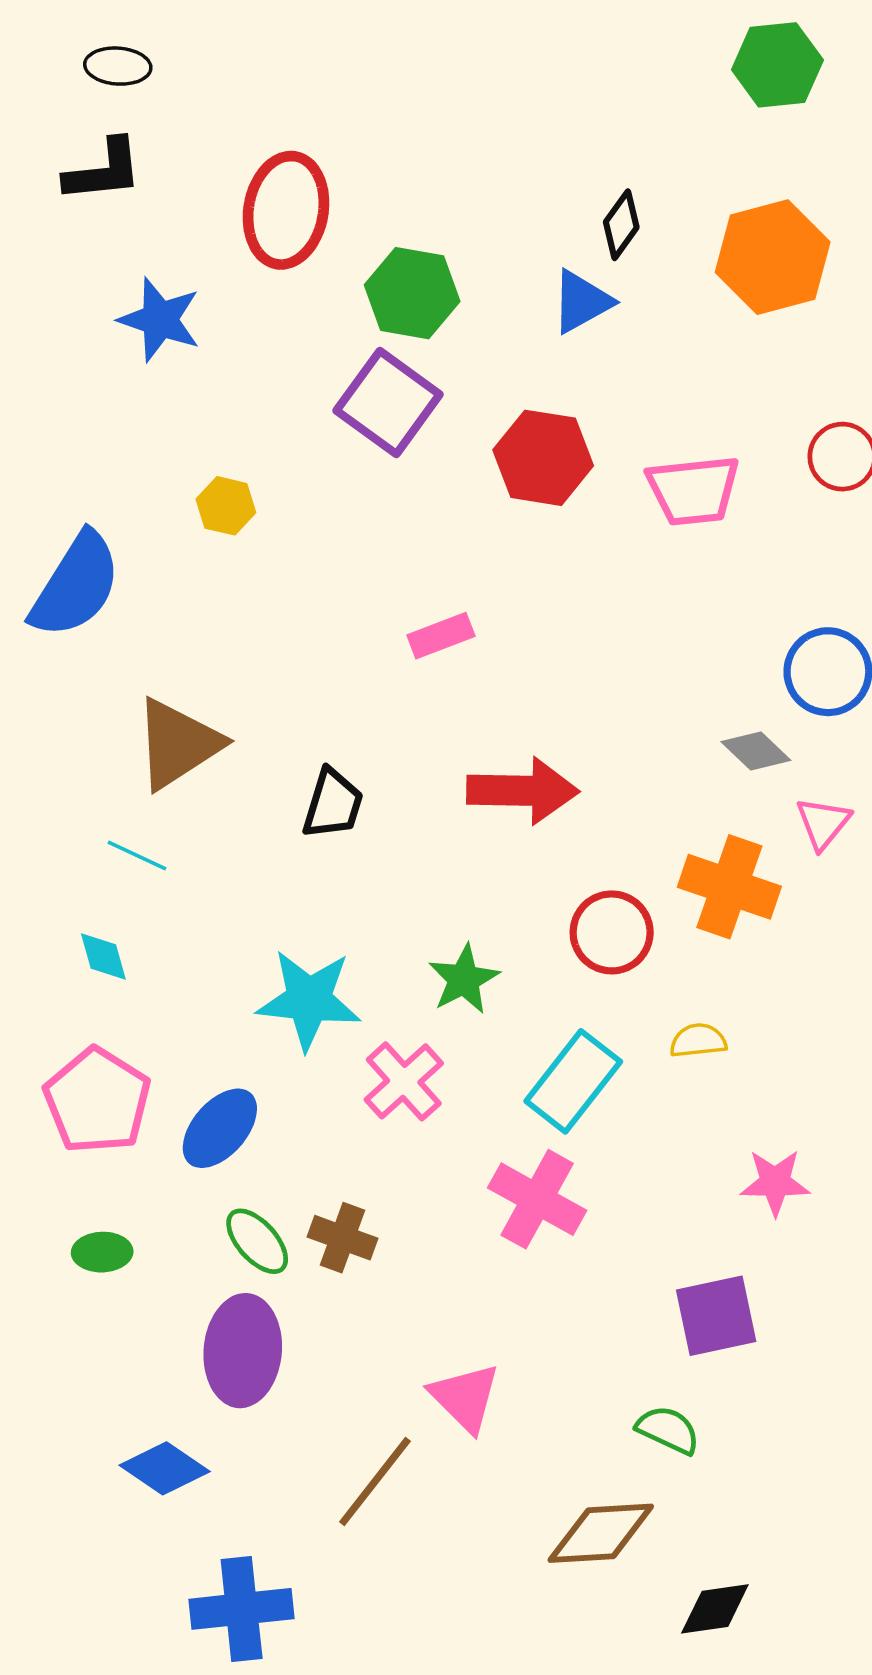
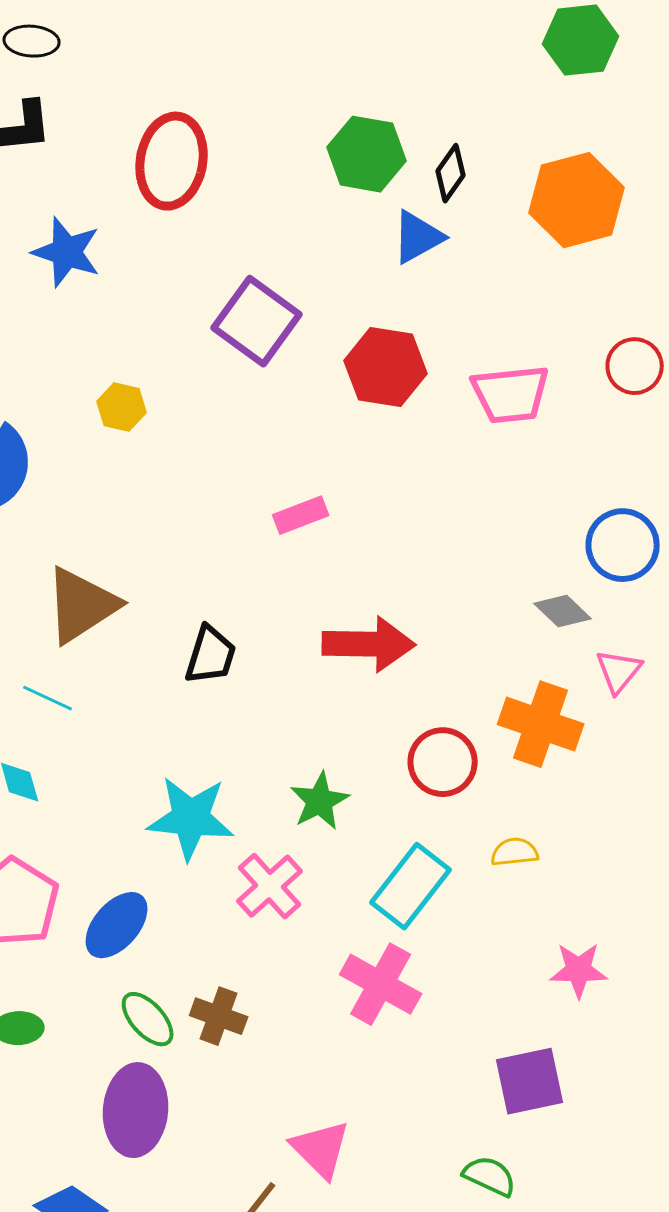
green hexagon: (412, 293) -> (367, 154), moved

